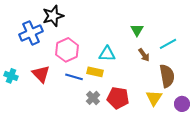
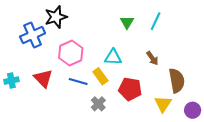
green triangle: (137, 30) -> (127, 22), moved
cyan line: (168, 44) -> (156, 21), moved, turned -36
yellow rectangle: (95, 72) -> (100, 76), turned 42
cyan cross: (11, 76) -> (11, 81), turned -32
red pentagon: (118, 98) -> (130, 89), moved

